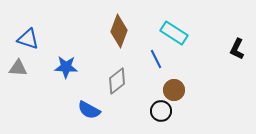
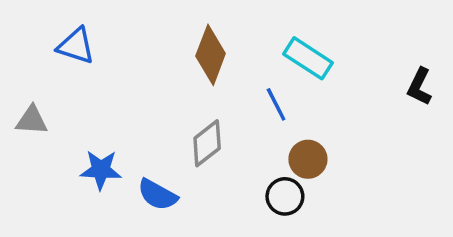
blue triangle: (28, 39) -> (76, 46), moved
blue star: (66, 67) -> (101, 170), moved

